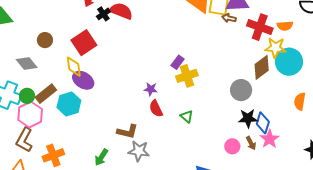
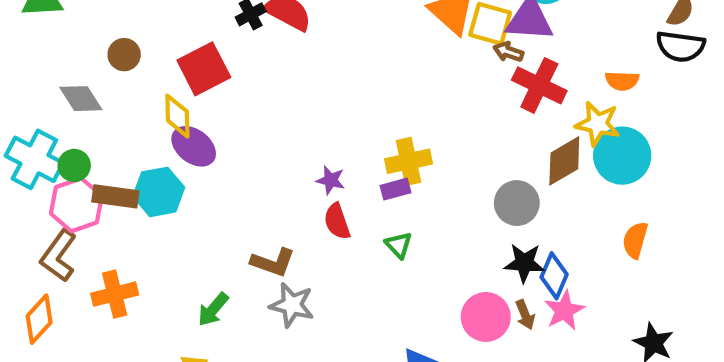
red cross: (260, 27) -> (539, 85), moved
purple rectangle: (178, 62) -> (395, 189), moved, turned 32
brown rectangle: (46, 94) -> (115, 196), moved, turned 40
pink circle: (232, 146) -> (486, 317), size x1.5

